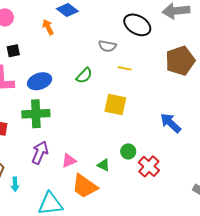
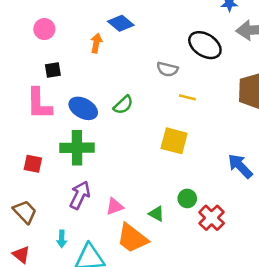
orange arrow: (48, 27) -> (96, 43), turned 35
green semicircle: (84, 76) -> (123, 105), moved
blue ellipse: (40, 81) -> (83, 108), turned 45
cyan arrow: (15, 184) -> (62, 239), moved

